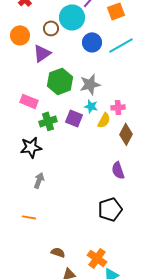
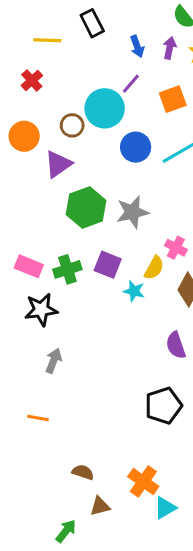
pink rectangle: (29, 101) -> (29, 266), moved
cyan star: (91, 106) -> (134, 291), moved
pink cross: (118, 107) -> (176, 248), turned 32

